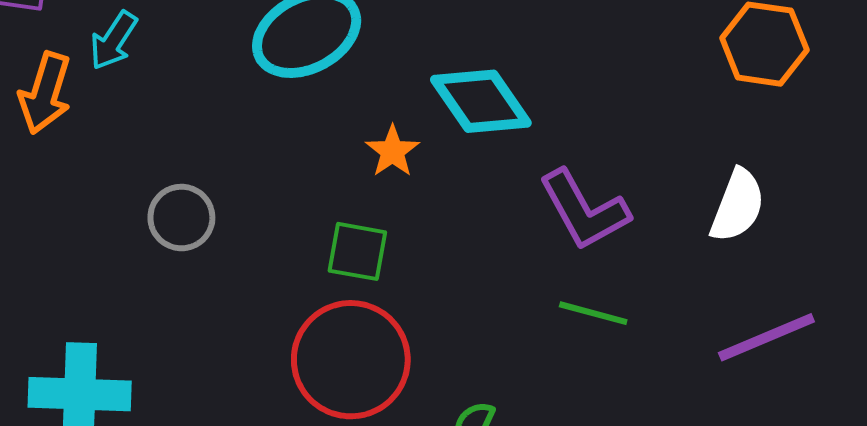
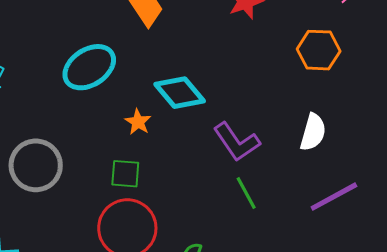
gray circle: (181, 218) -> (36, 165), size x1.6
green line: (593, 313) -> (246, 193), turned 52

